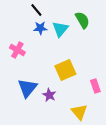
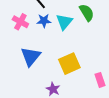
pink cross: (17, 50) -> (20, 22), moved
blue triangle: (27, 88) -> (31, 56), moved

